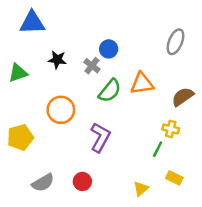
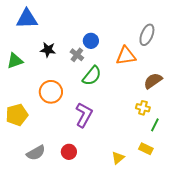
orange triangle: (142, 84) -> (126, 56), moved
green line: (158, 149) -> (155, 125), moved

